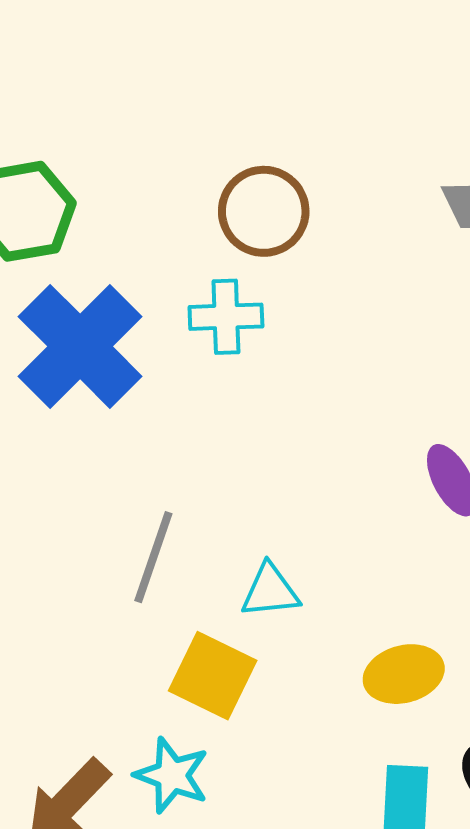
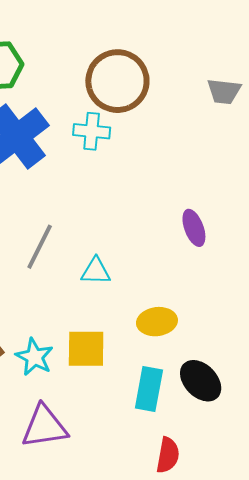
brown circle: (264, 211) -> (117, 81), size x1.4
yellow square: (213, 676) -> (86, 349), moved, turned -33

